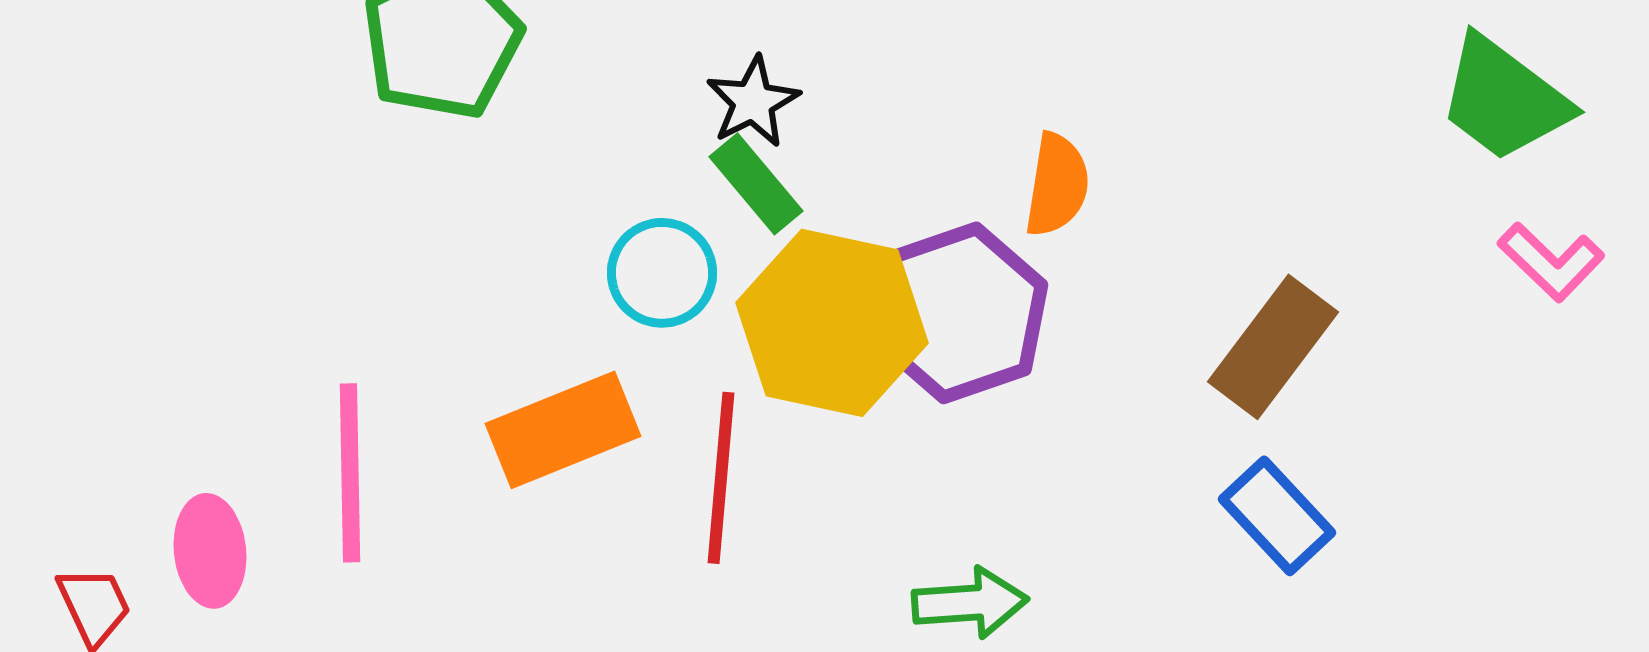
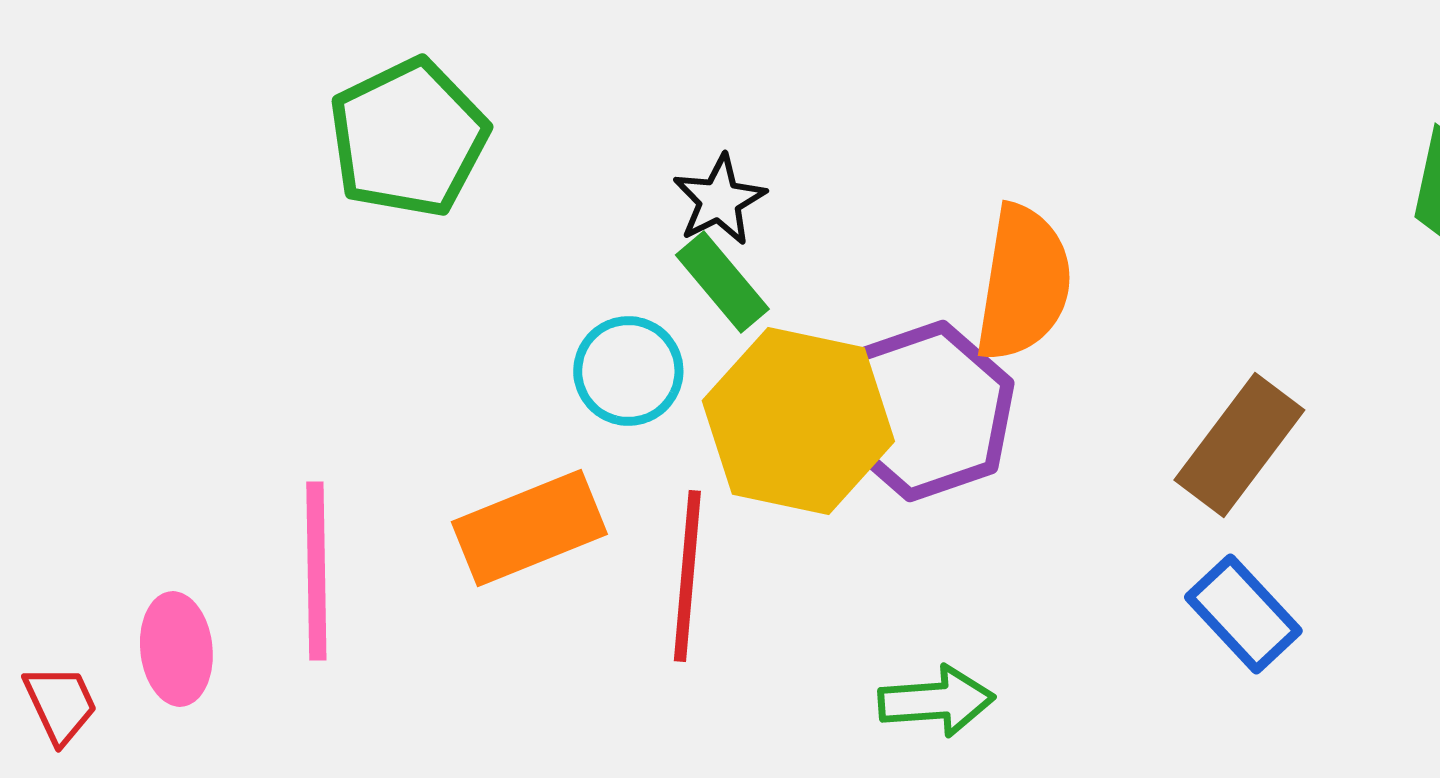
orange semicircle: (1057, 185) -> (1023, 283), size x1.5

